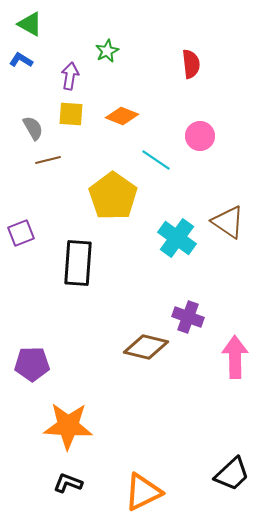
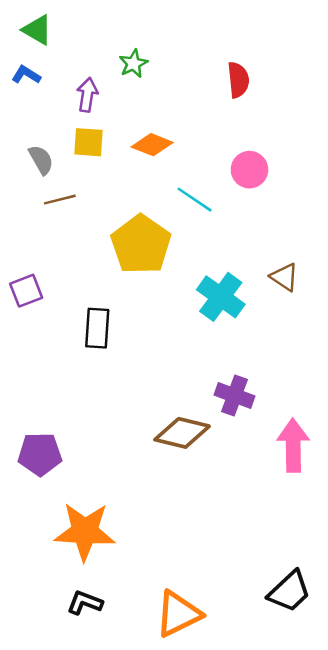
brown triangle: (228, 222) -> (284, 277), size x0.7
black rectangle: (78, 263) -> (97, 328), size x0.7

